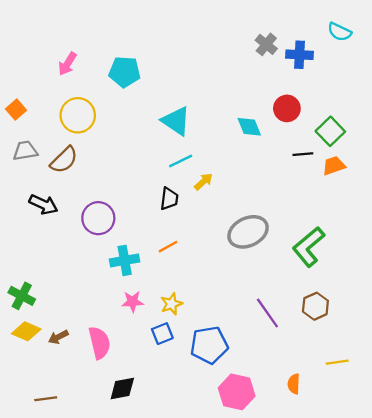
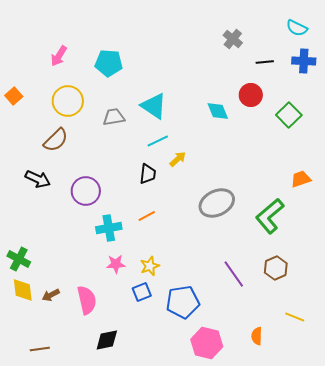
blue cross: (299, 55) -> (304, 61), moved
gray trapezoid: (25, 151) -> (114, 117), moved
black line: (303, 154) -> (265, 62), moved
orange trapezoid: (334, 166) -> (301, 179), moved
yellow diamond: (26, 331) -> (23, 290), turned 60
yellow line: (337, 362) -> (295, 317), turned 30

